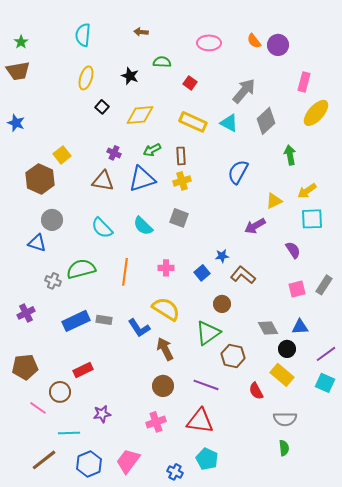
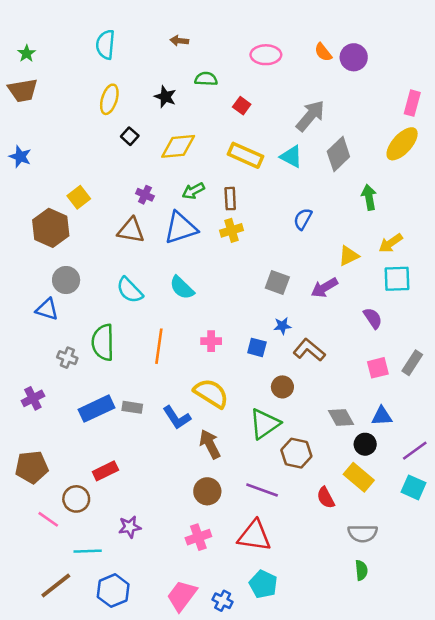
pink rectangle: (304, 82) -> (412, 103), moved
blue semicircle: (238, 172) -> (303, 219), size x0.7
gray square: (179, 218) -> (277, 283), moved
green semicircle: (81, 269) -> (103, 342), turned -76
blue square: (202, 273) -> (257, 347), turned -35
pink trapezoid: (128, 461) -> (182, 596), moved

